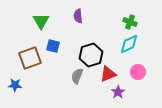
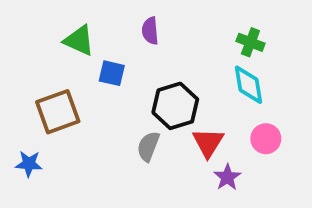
green triangle: (41, 21) -> (79, 40), turned -36
cyan diamond: (129, 44) -> (248, 85), turned -75
blue square: (53, 46) -> (112, 73), moved
red triangle: (108, 74) -> (208, 143), turned -36

